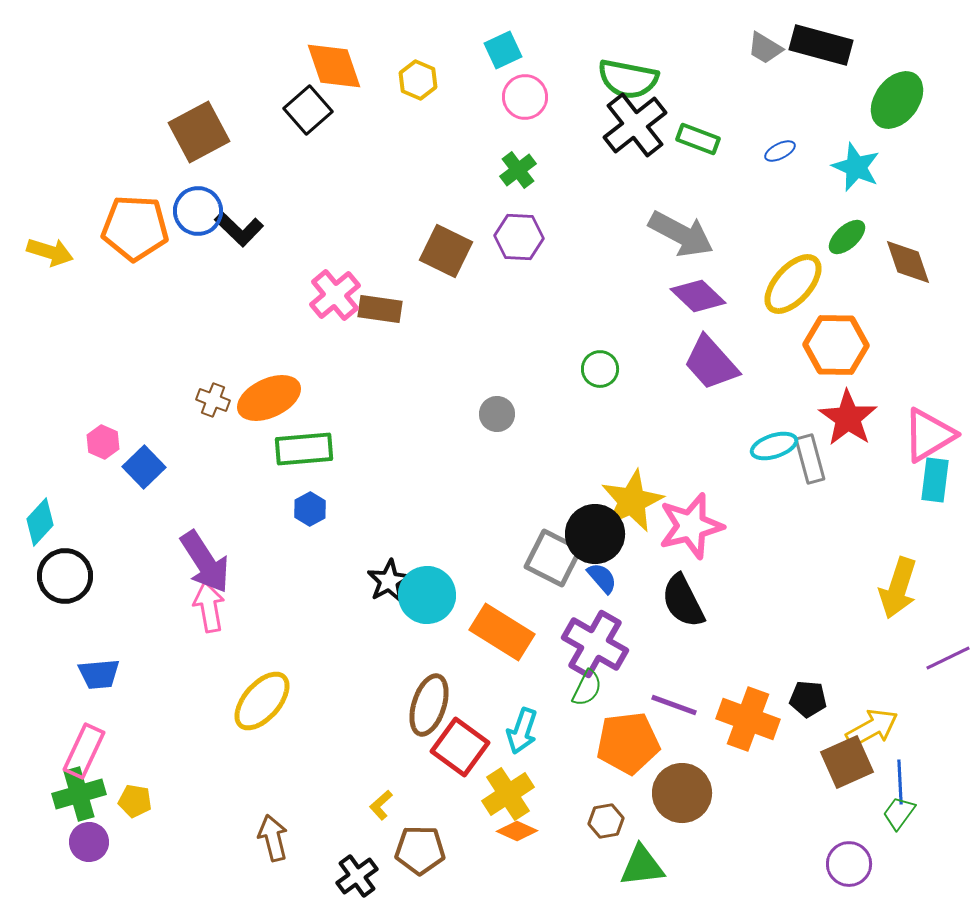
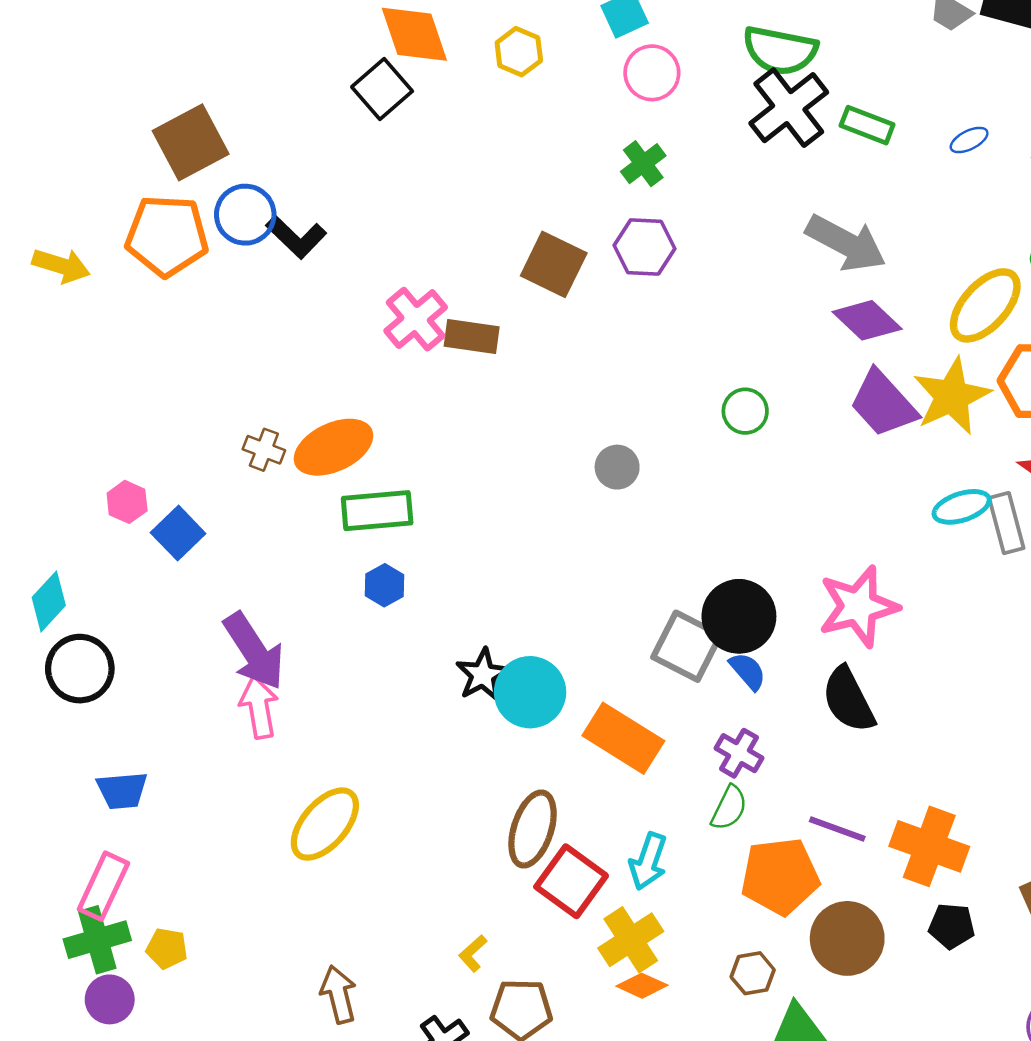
brown square: (199, 132) -> (191, 142), moved
yellow star: (632, 501) -> (952, 396), moved
purple cross: (595, 644) -> (739, 753), size x0.6
black pentagon: (808, 699) -> (952, 926), moved

